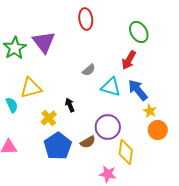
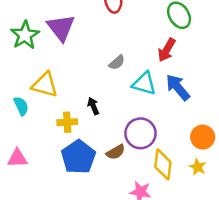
yellow triangle: (31, 88) -> (45, 85), turned 30
yellow star: (150, 111) -> (198, 167), moved
yellow cross: (49, 118) -> (67, 122), turned 35

